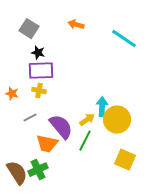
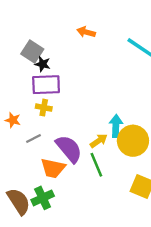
gray square: (29, 29) -> (32, 51), moved
orange star: (12, 94) -> (13, 120), moved
green line: (85, 141) -> (96, 165), turned -50

